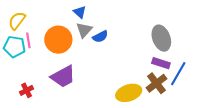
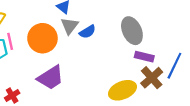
gray ellipse: (161, 38) -> (132, 31), moved
purple rectangle: (161, 63) -> (144, 57), moved

